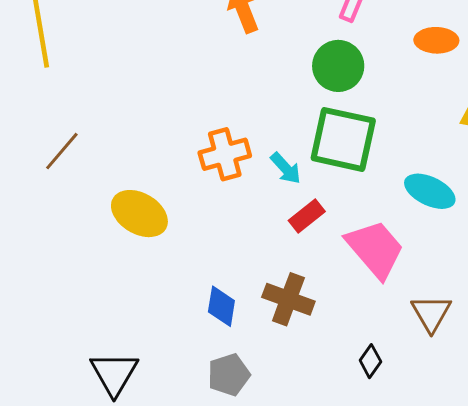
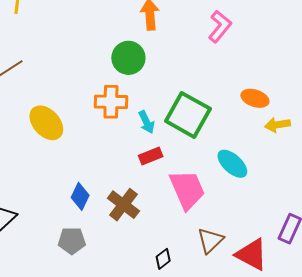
orange ellipse: (436, 40) -> (255, 98), moved
green circle: (338, 66) -> (128, 58), moved

